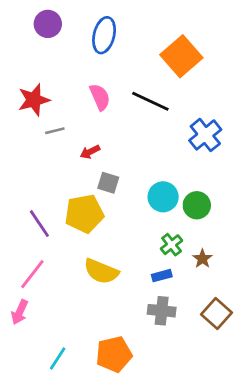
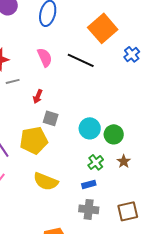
blue cross: (205, 135) -> (132, 54), moved, size x0.7
red arrow: (90, 152) -> (38, 96), turned -40
brown star: (202, 259) -> (124, 161), moved
brown square: (217, 314) -> (128, 211), turned 35

